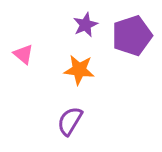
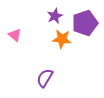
orange star: (79, 70) -> (62, 39), moved

